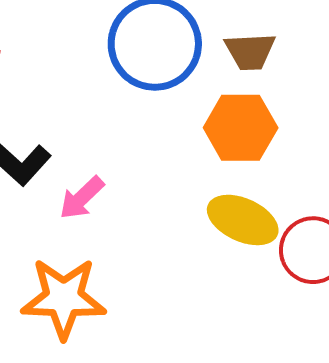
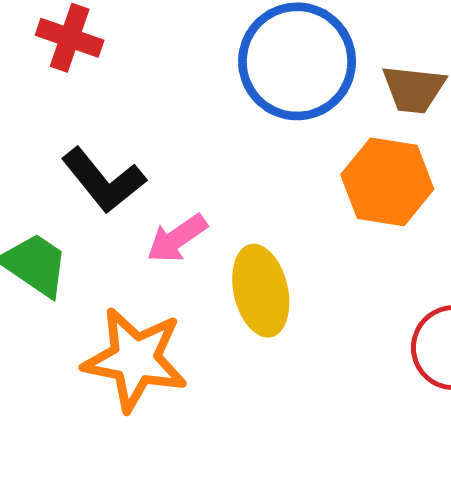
yellow ellipse: (243, 220) -> (261, 291), moved, turned 44

